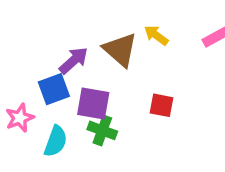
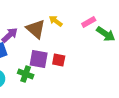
purple square: (93, 104) -> (39, 59), moved

